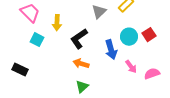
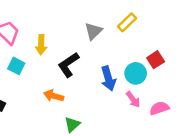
cyan circle: (129, 37) -> (136, 73), moved
orange arrow: (81, 64) -> (54, 96), moved

